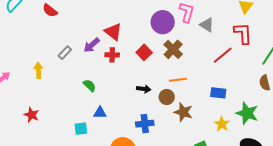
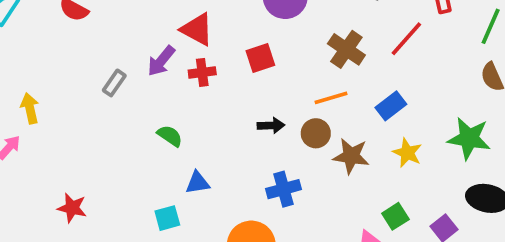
brown cross: (173, 49) -> (346, 49), moved
red square: (144, 52) -> (260, 58), turned 35
yellow arrow: (38, 70) -> (30, 108), moved
blue rectangle: (218, 93) -> (391, 106), moved, turned -35
yellow star: (222, 124) -> (407, 153), moved

